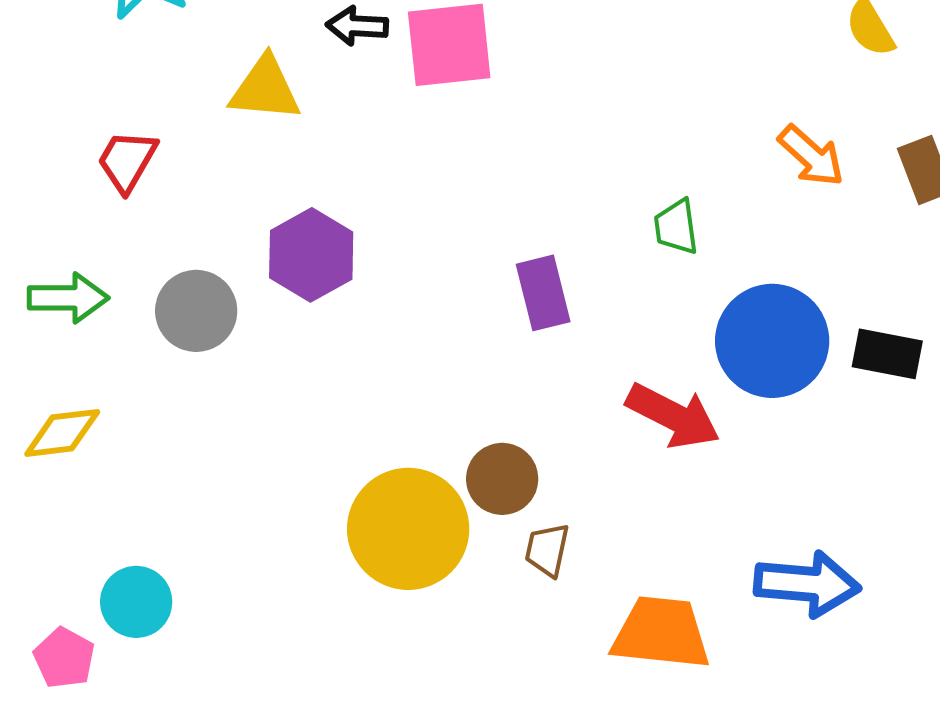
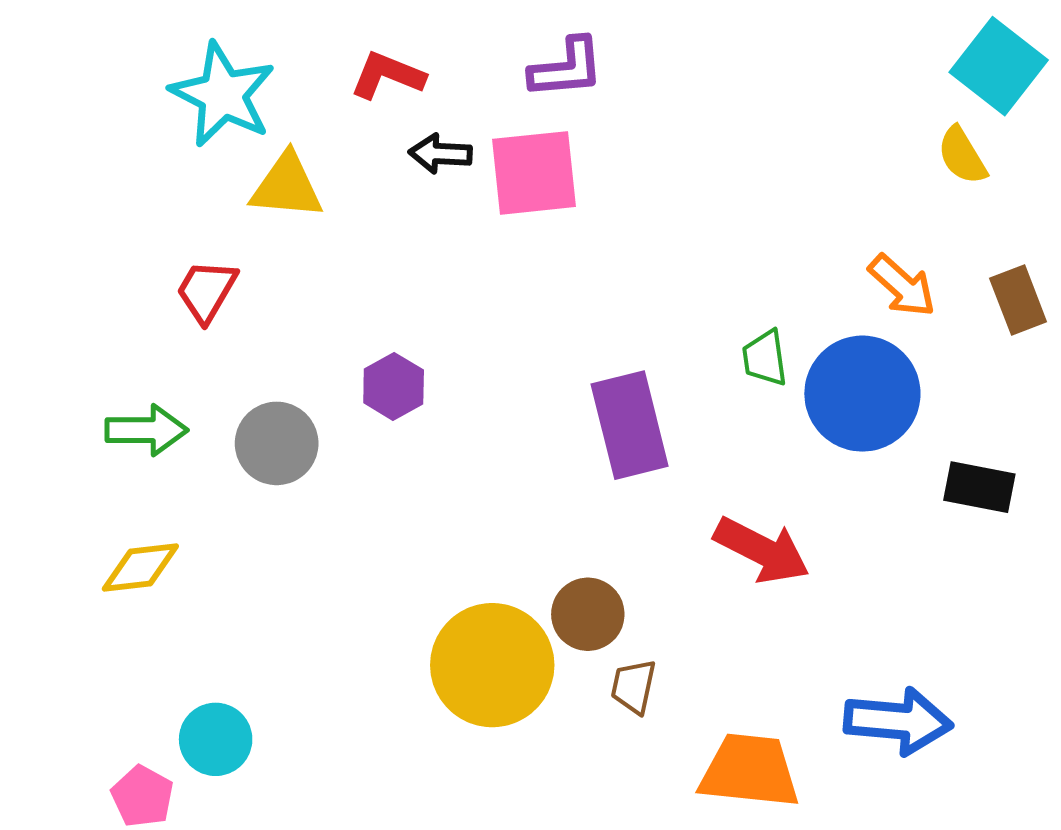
yellow triangle: (265, 89) -> (287, 186), moved
purple hexagon: (311, 255) -> (394, 386), size x0.7
purple rectangle: (543, 293) -> (630, 425), size x1.4
blue circle: (772, 341) -> (862, 394), moved

